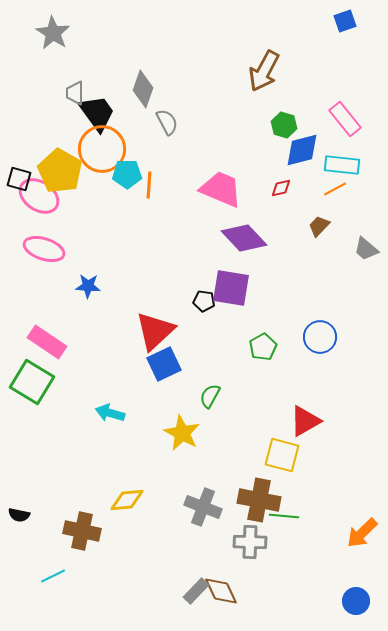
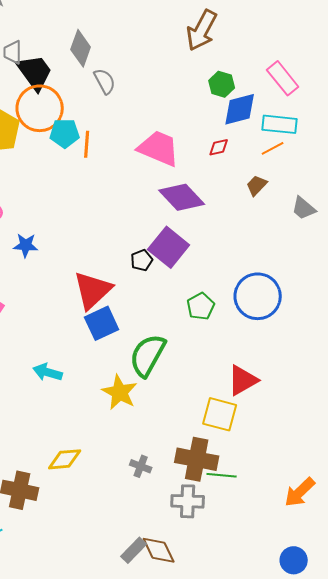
purple square: (231, 288) -> (169, 247), turned 30
black pentagon: (204, 301) -> (142, 260), turned -30
blue circle: (320, 337) -> (258, 296), size x1.4
green semicircle: (210, 396) -> (148, 355), size x1.8
gray cross: (203, 507) -> (141, 466), size x0.6

